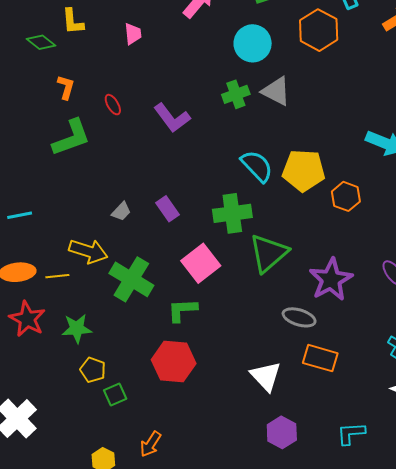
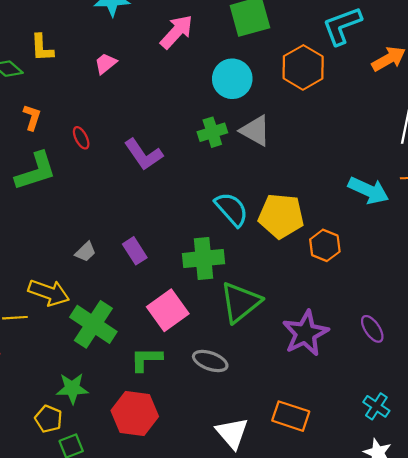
pink trapezoid: (133, 34) -> (106, 63), turned -125
gray ellipse: (299, 317) -> (210, 361), moved
green star: (77, 329) -> (72, 388), moved

